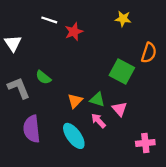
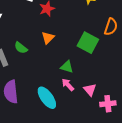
orange triangle: (75, 101) -> (48, 38), moved
pink triangle: (120, 109) -> (90, 90), moved

